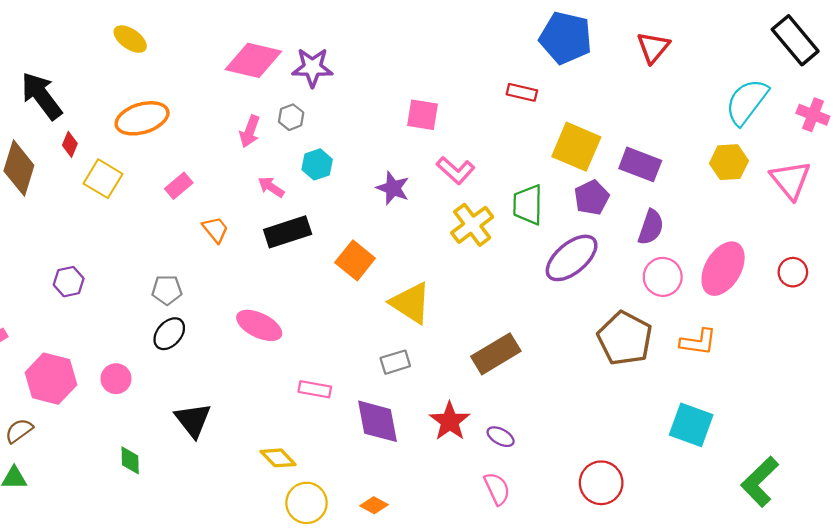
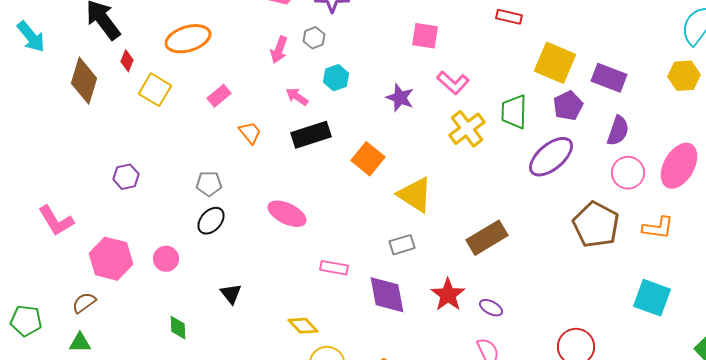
black triangle: (193, 420) -> (231, 294), size x0.7

